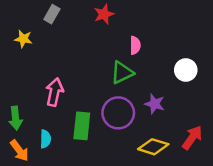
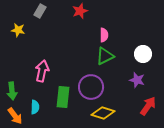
green triangle: (122, 73) -> (105, 56), moved
purple star: (155, 104) -> (137, 80), moved
yellow diamond: (153, 147) -> (103, 113), moved

